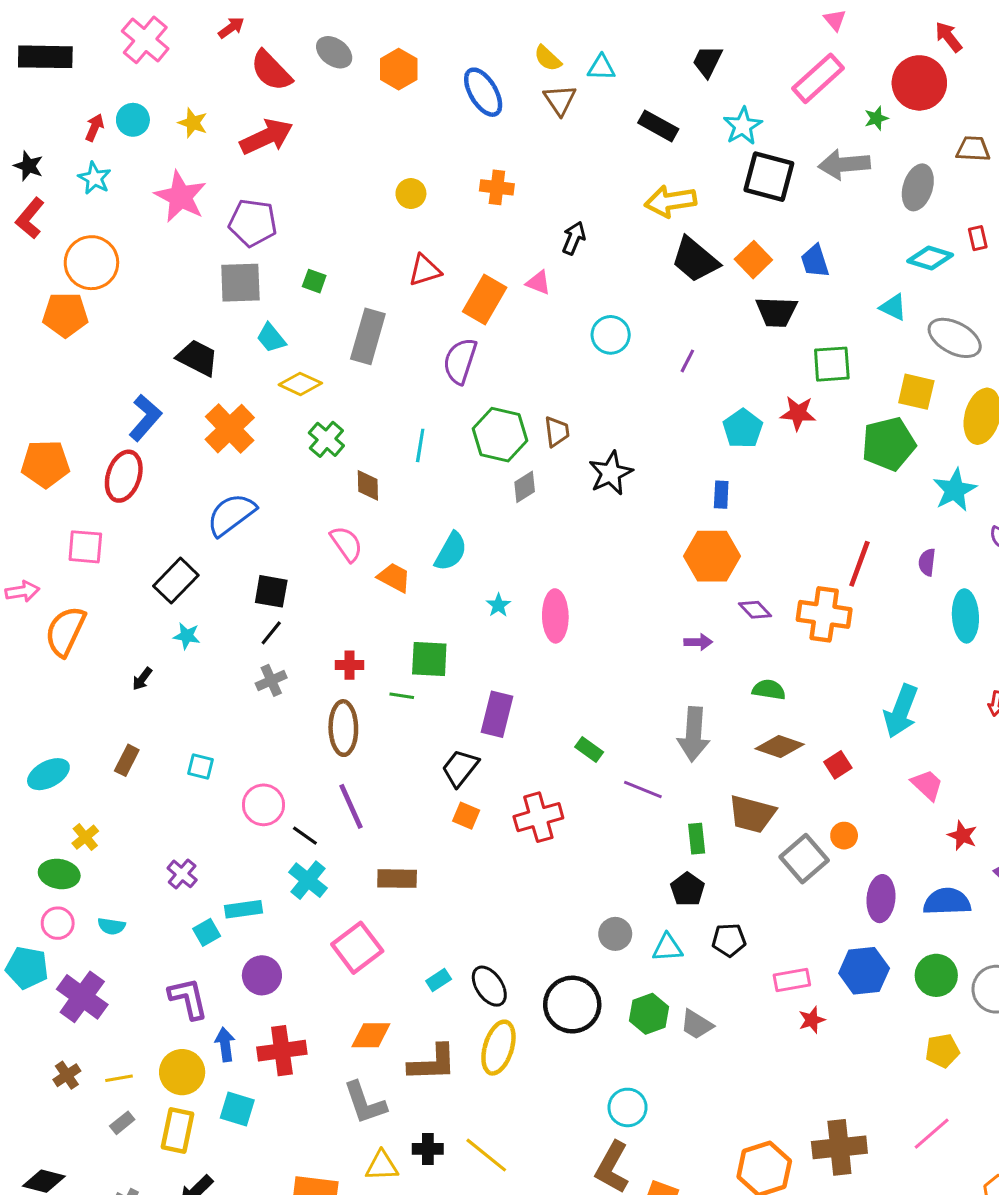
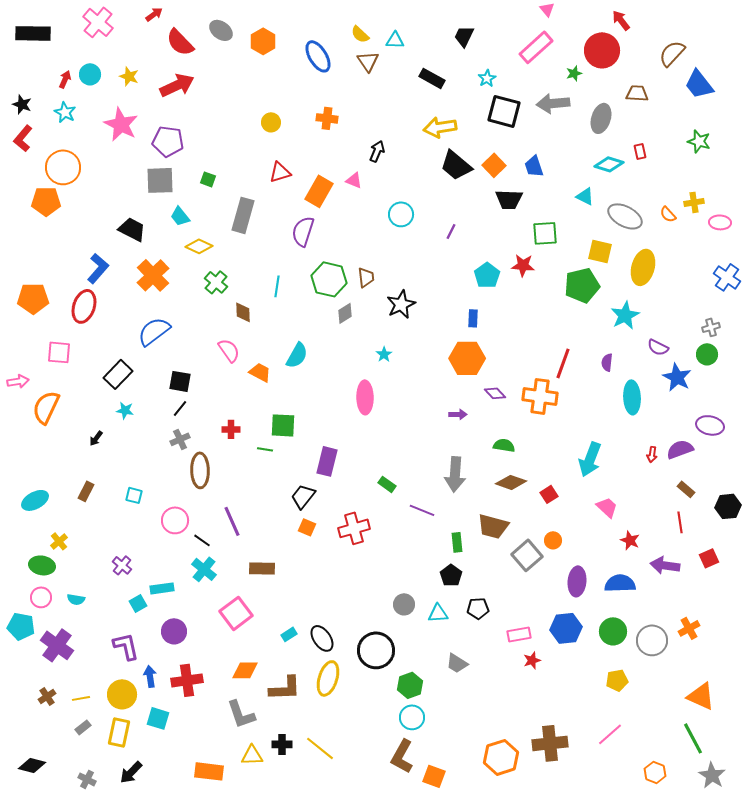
cyan star: (743, 126) -> (487, 78), size x0.7
cyan star: (498, 605) -> (384, 354), moved
brown ellipse: (343, 728) -> (200, 470), moved
green hexagon: (649, 1014) -> (410, 685), moved

